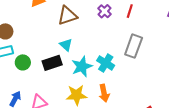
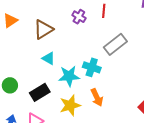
gray rectangle: (134, 46) -> (115, 44), turned 45
black rectangle: (52, 63) -> (40, 92), moved
cyan star: (82, 66) -> (69, 76), turned 30

